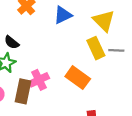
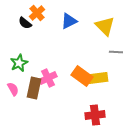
black semicircle: (12, 42) -> (25, 23), moved
yellow rectangle: (96, 48) -> (98, 78), moved, turned -72

